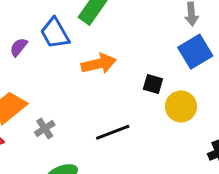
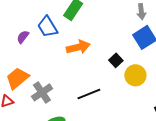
black square: (153, 84) -> (116, 60), turned 32
gray cross: (45, 129) -> (42, 92), size x1.5

